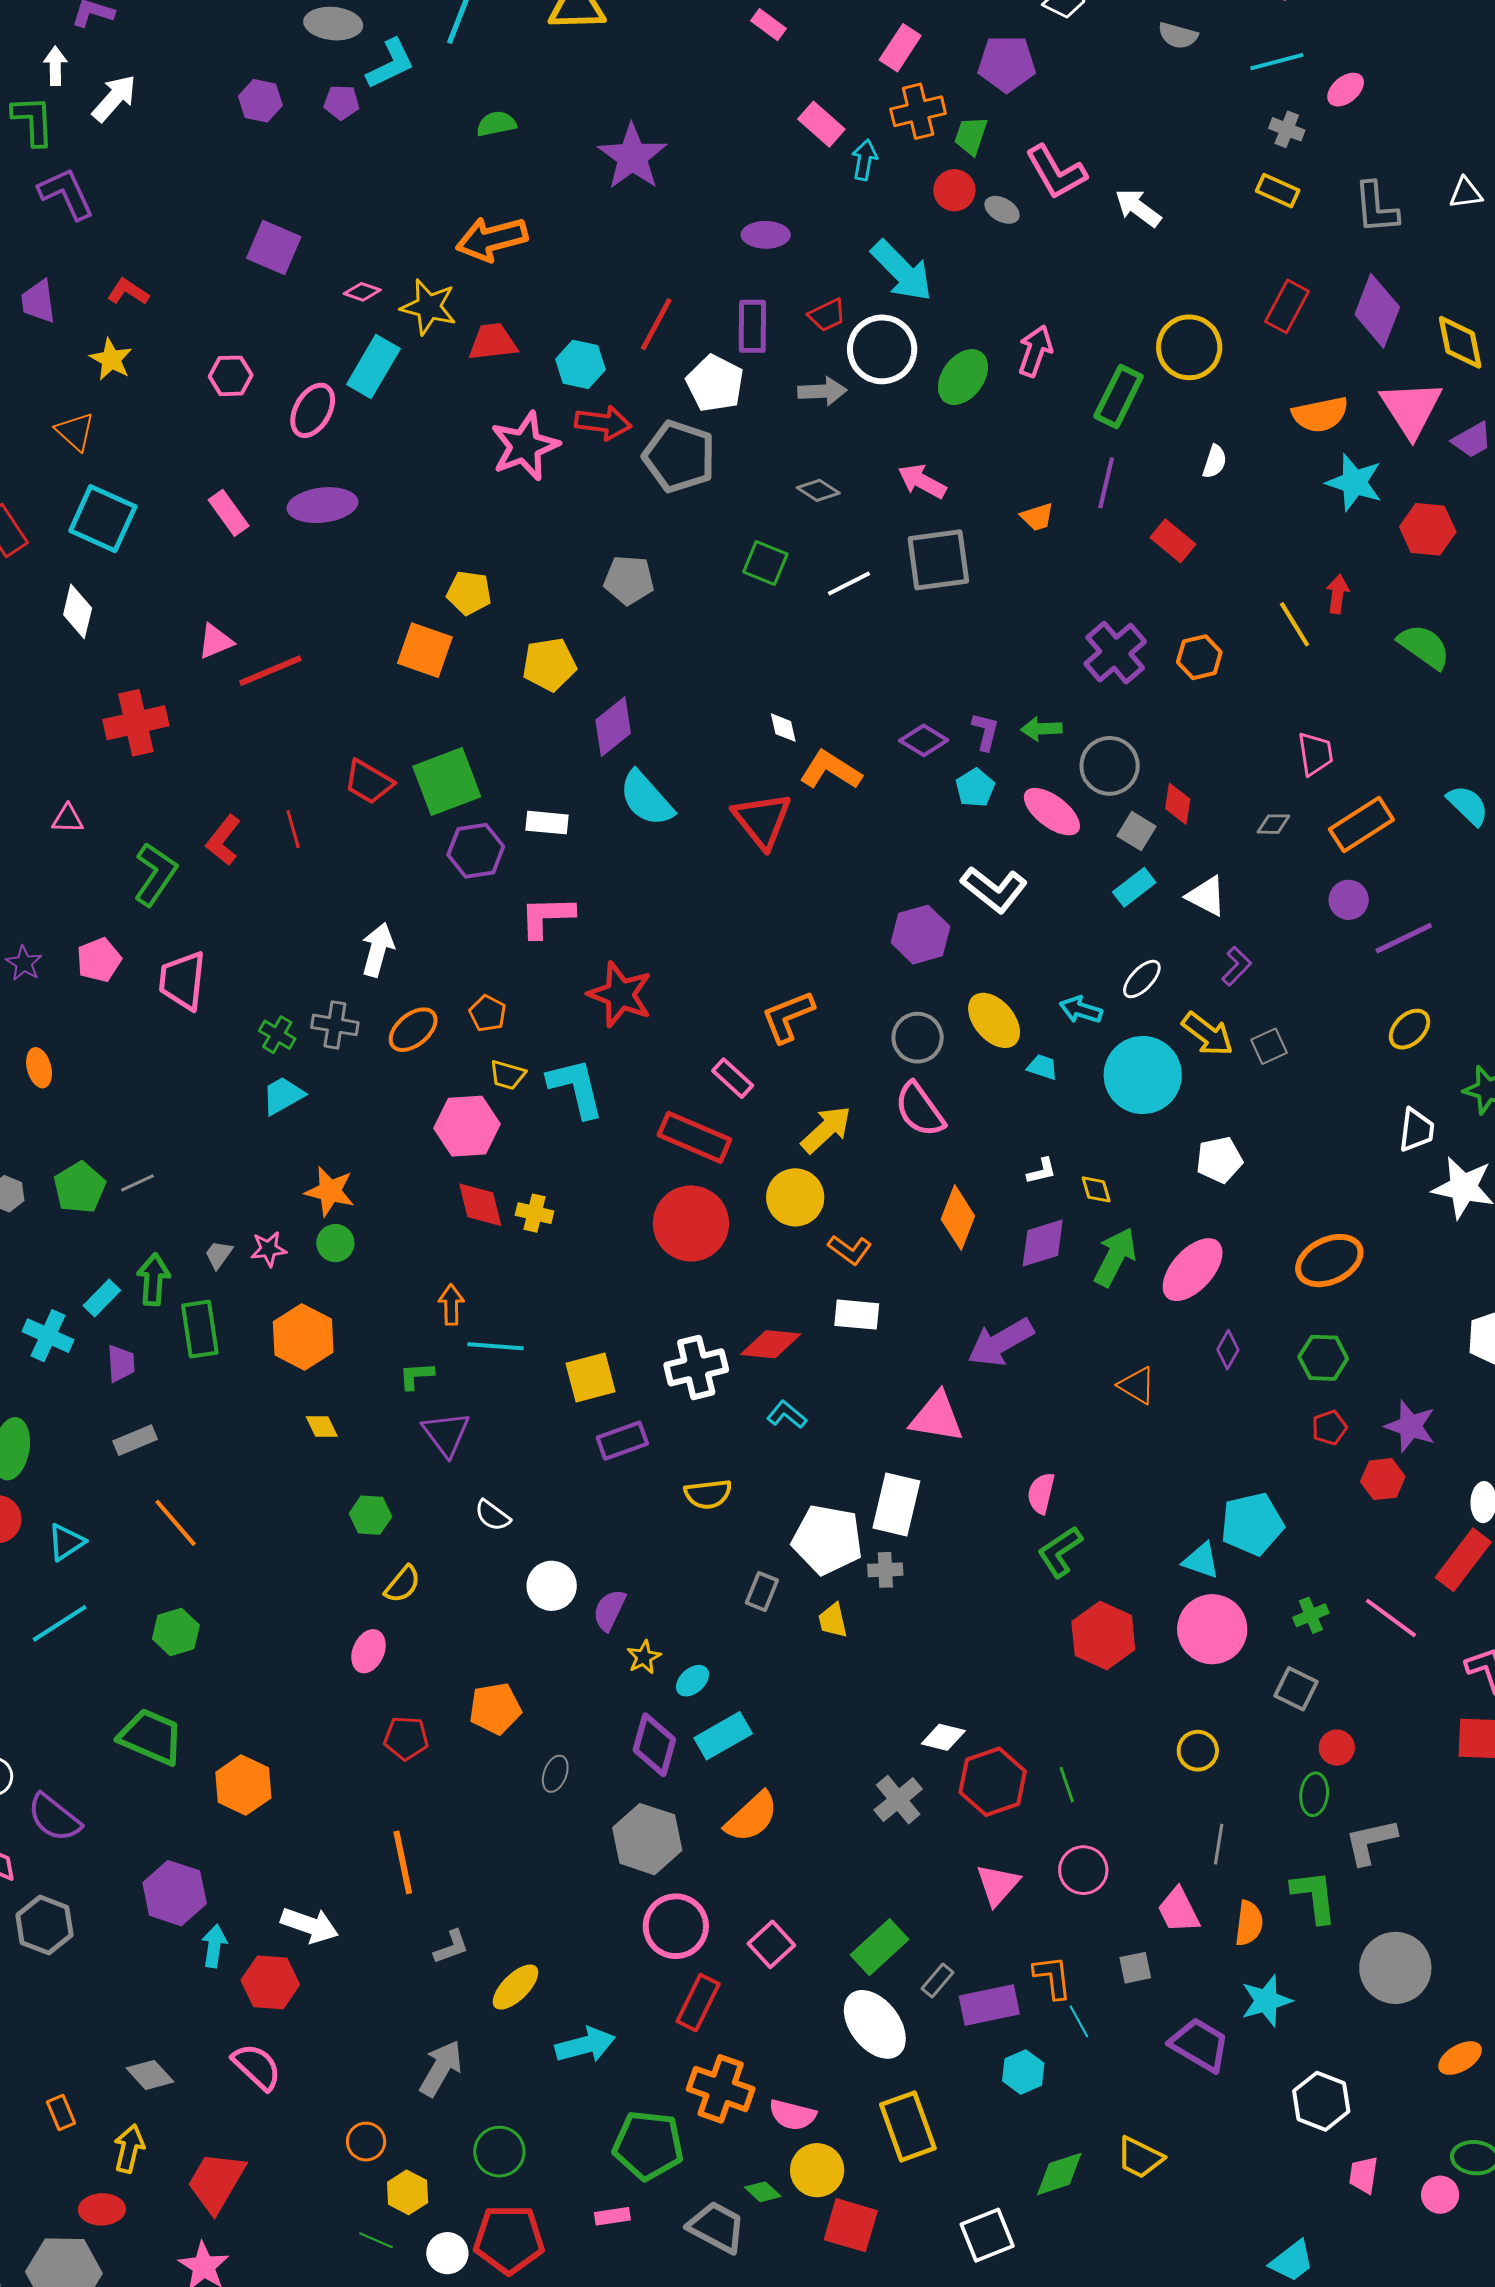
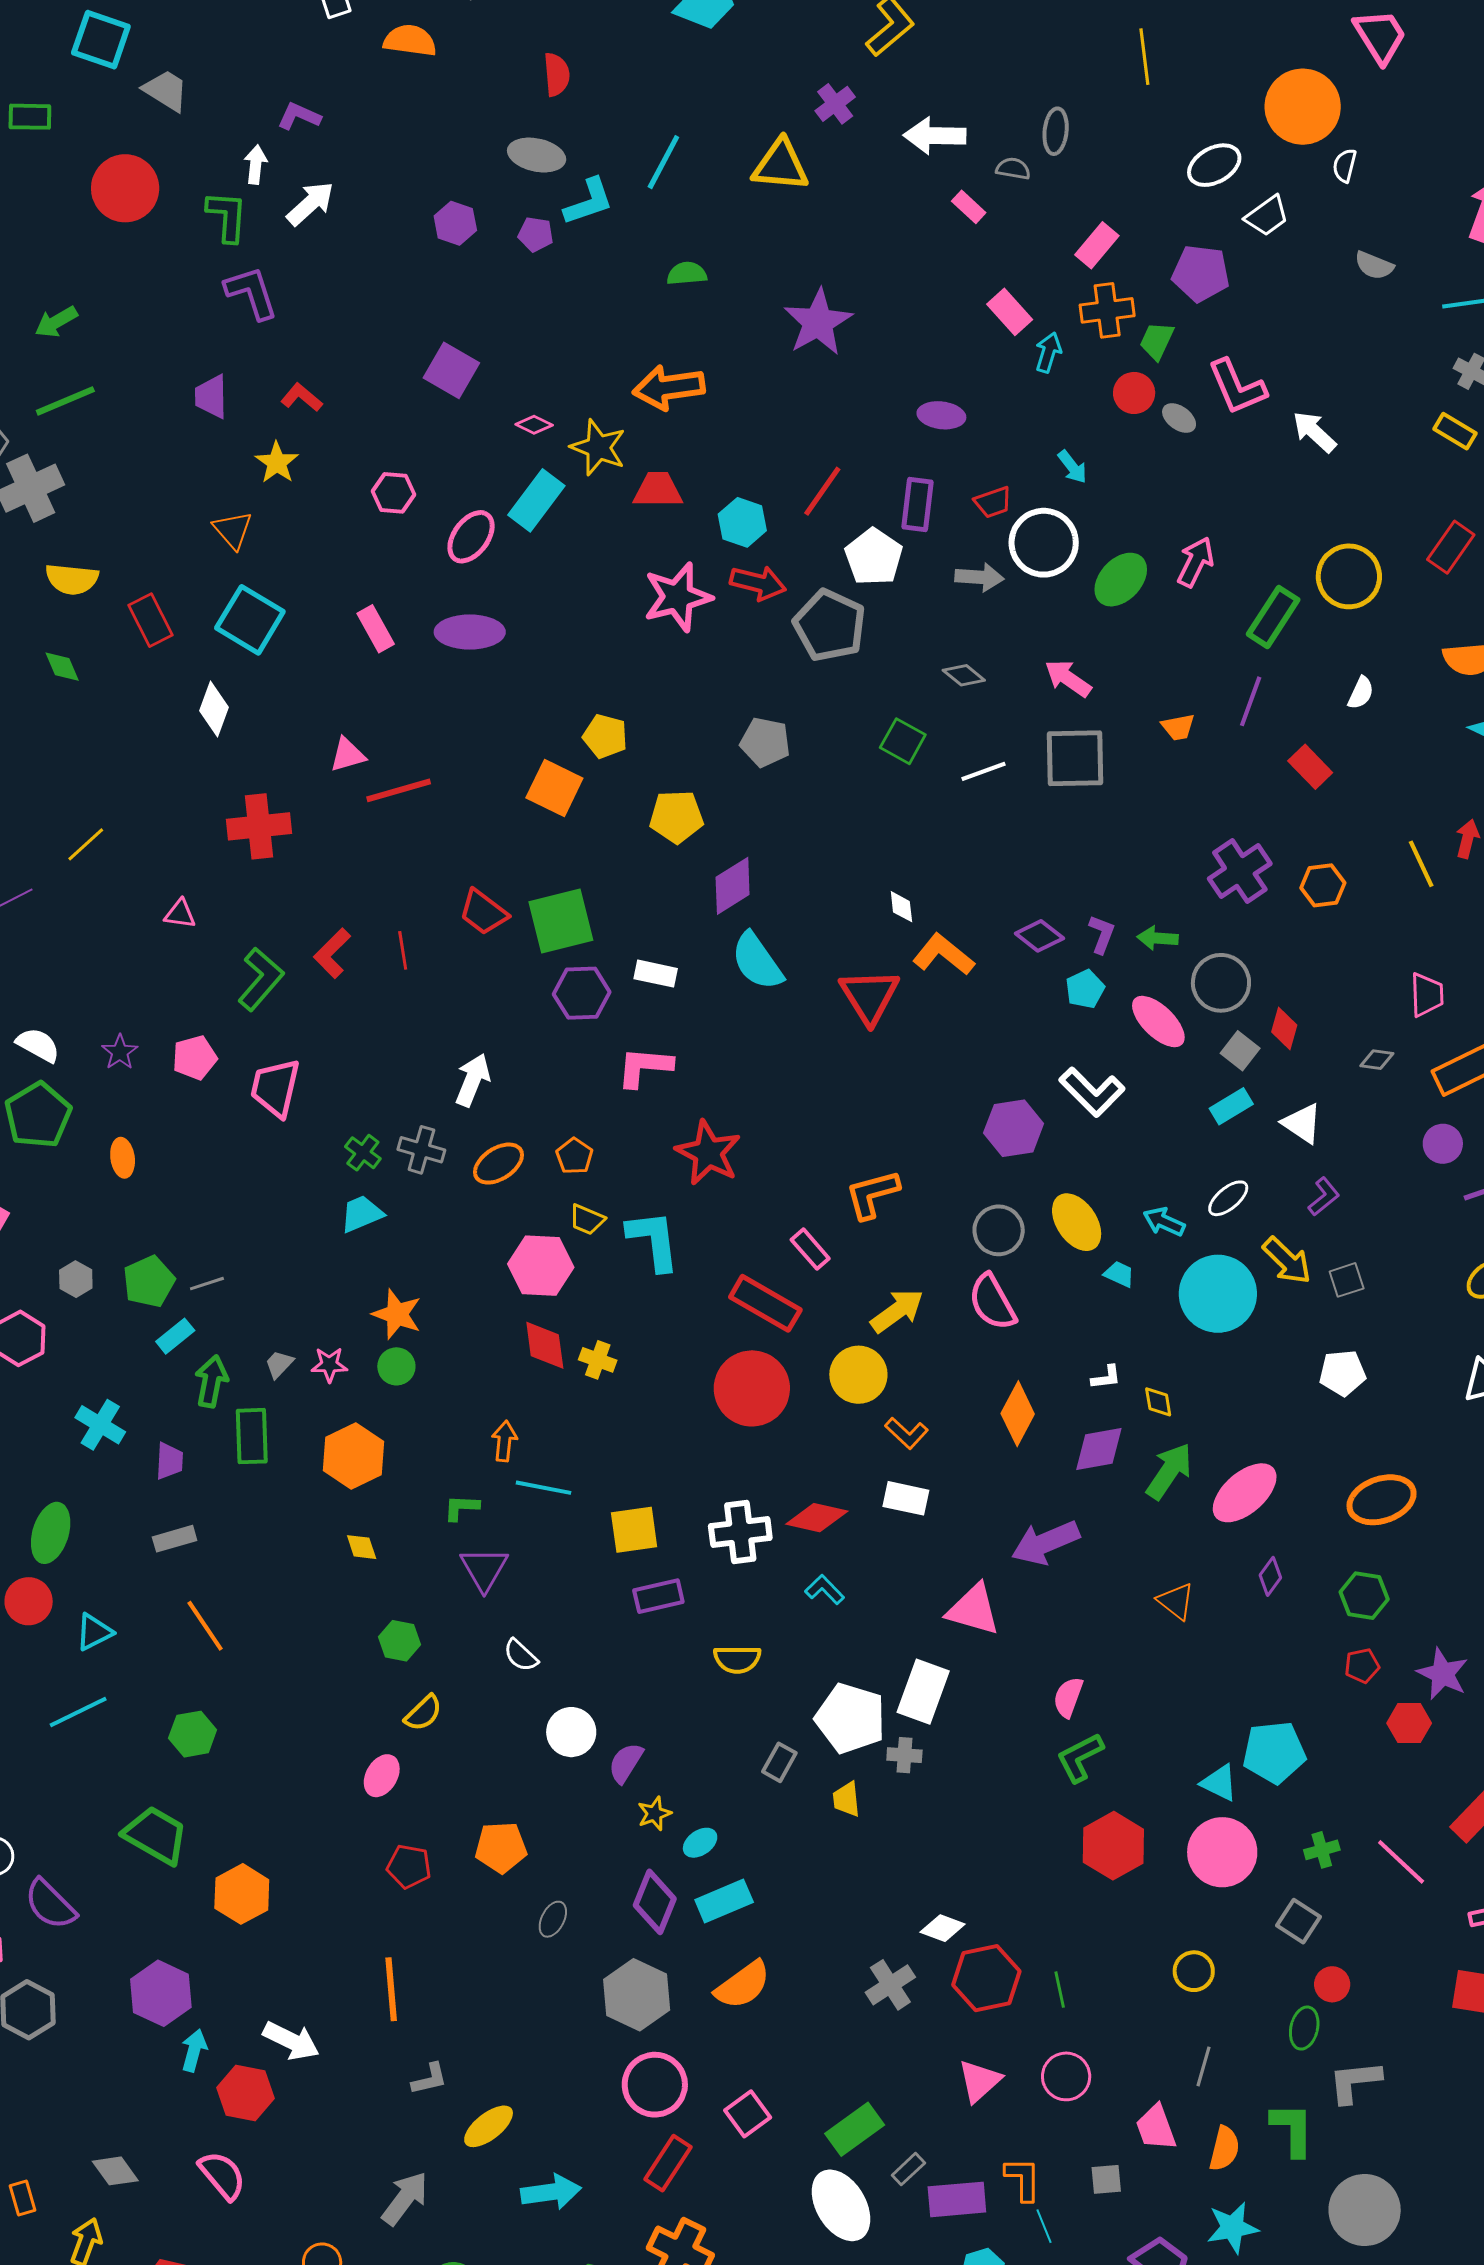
cyan arrow: (902, 271) -> (1072, 467), size x0.5
white pentagon: (1219, 1160) -> (1342, 1373), moved
cyan rectangle: (102, 1298) -> (175, 1336), moved

